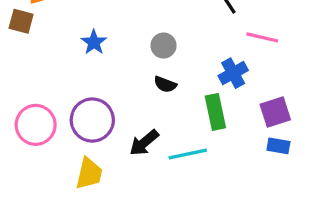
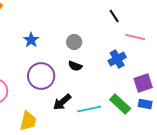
green rectangle: (215, 112) -> (120, 104), moved, turned -35
purple circle: (92, 120) -> (41, 76), moved

